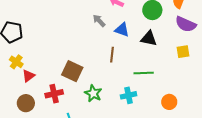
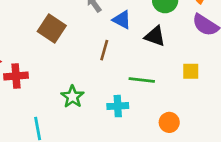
yellow square: (183, 52) -> (191, 71), moved
brown square: (72, 71) -> (52, 28), moved
red cross: (54, 94) -> (16, 76), moved

